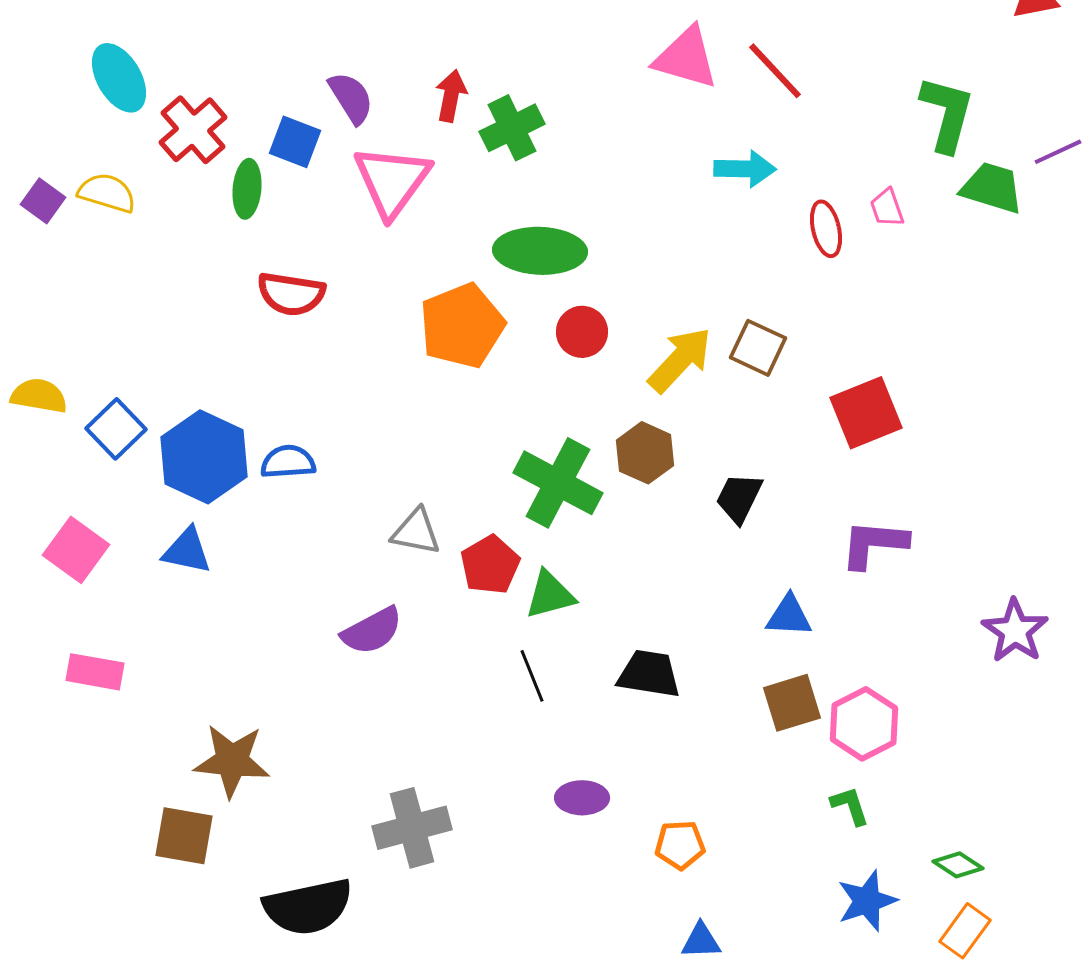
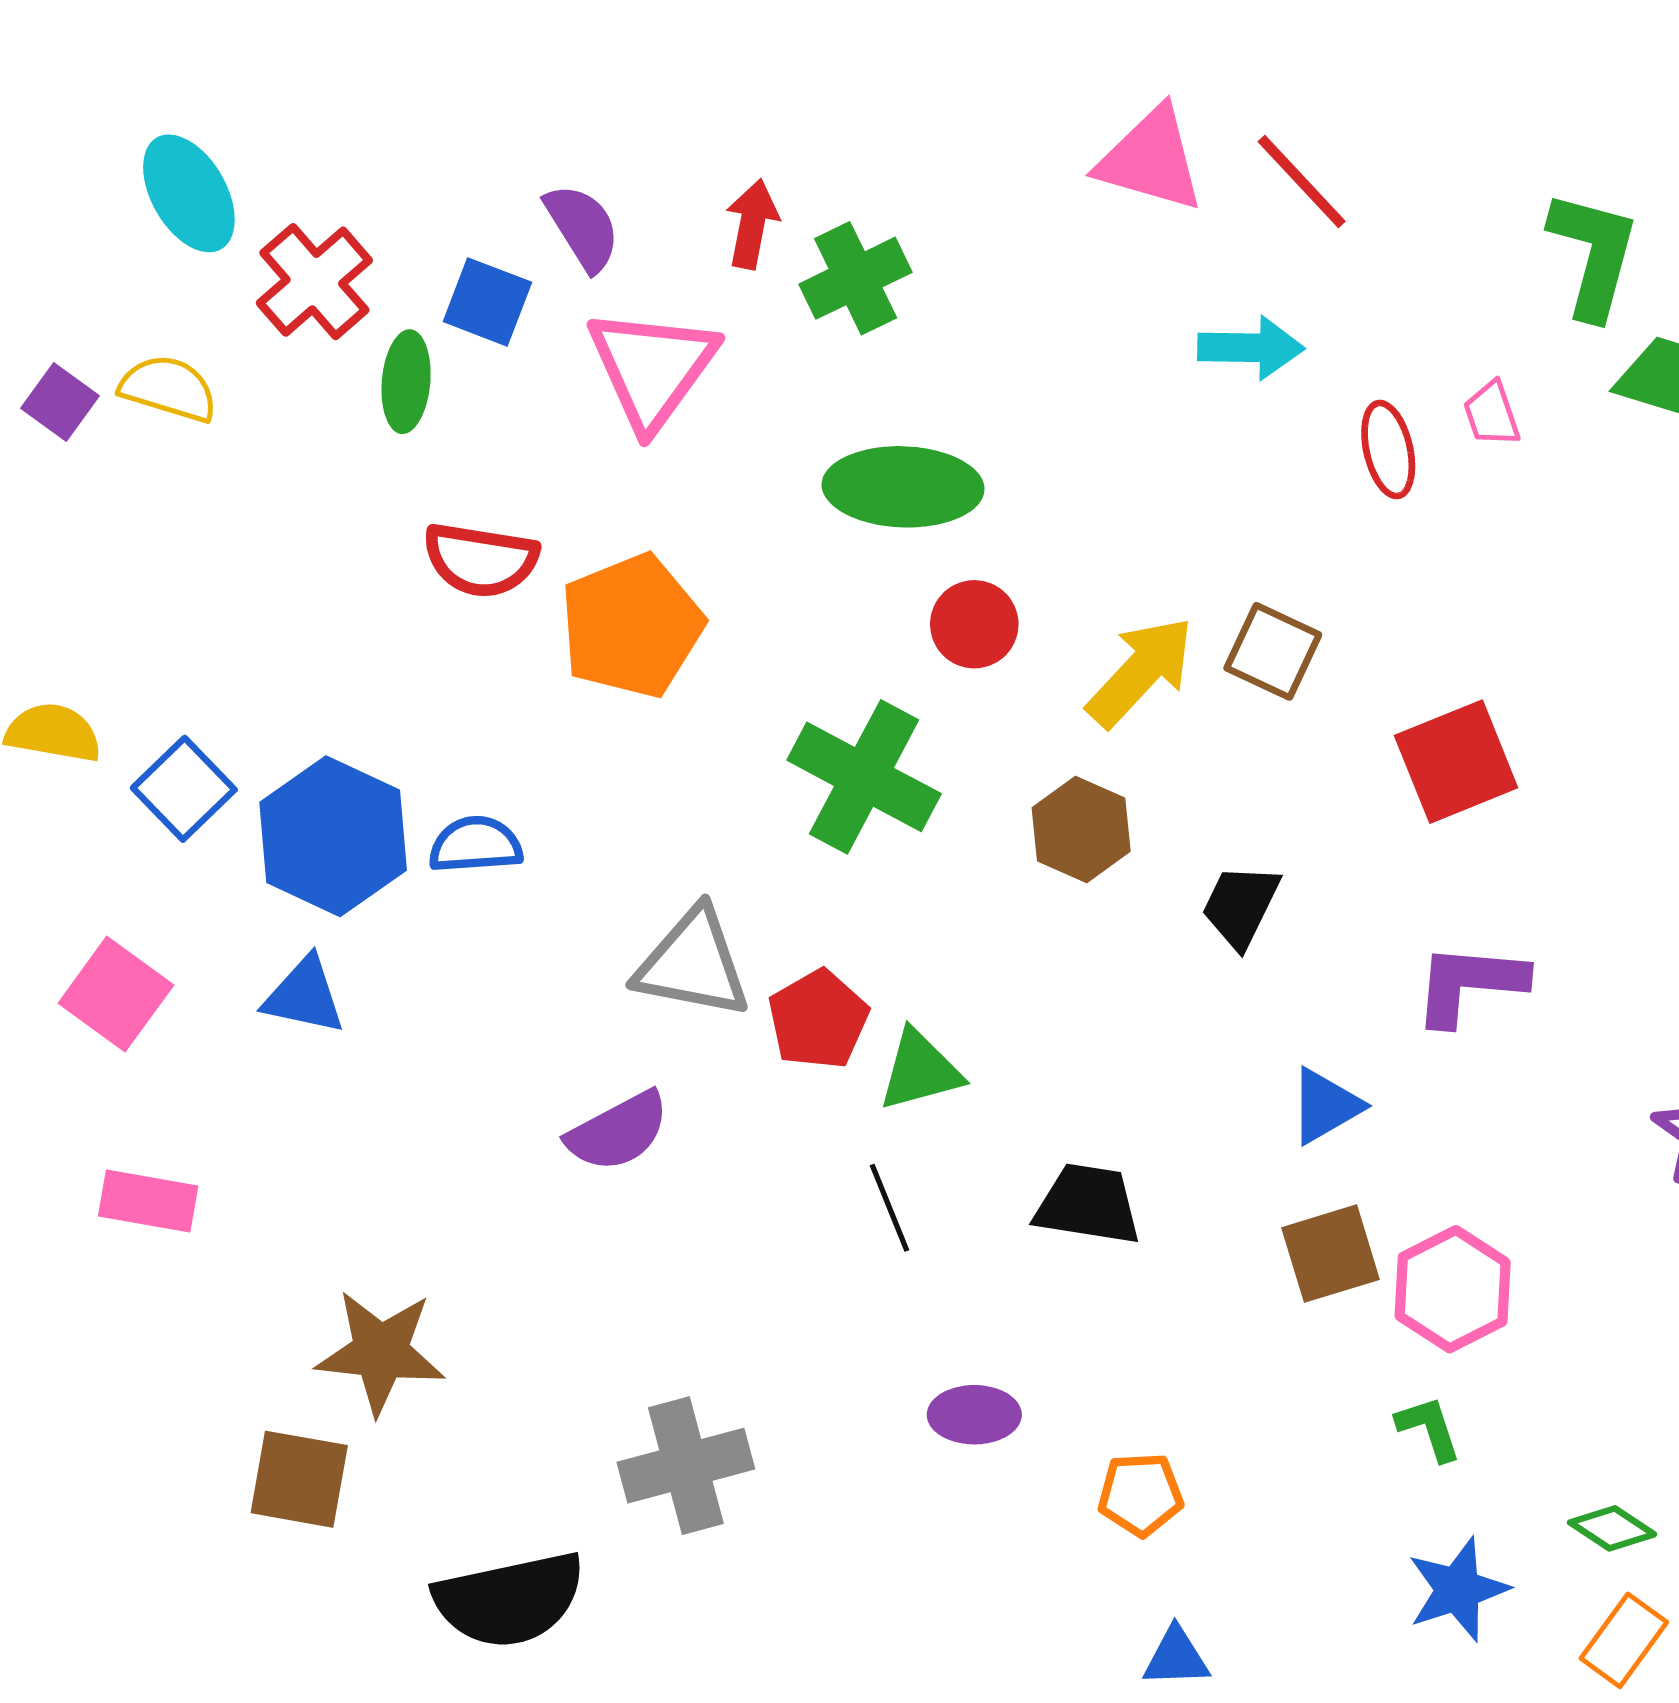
orange pentagon: (462, 326) -> (632, 626), moved
green cross: (558, 483) -> (864, 777), moved
gray triangle: (416, 532) -> (693, 964), size x1.4
blue triangle: (789, 616) -> (1325, 1106), turned -33

